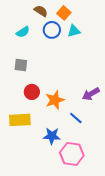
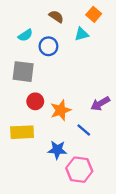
brown semicircle: (41, 11) -> (56, 17), moved
orange square: (64, 13) -> (94, 14), moved
blue circle: (52, 30) -> (48, 46), moved
gray square: (21, 65) -> (23, 72), size x1.5

